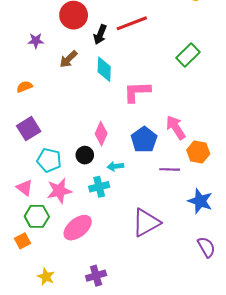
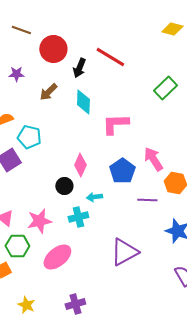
red line: (132, 23) -> (110, 57), turned 52
cyan pentagon: (49, 160) -> (29, 137), moved

